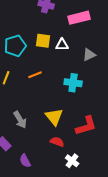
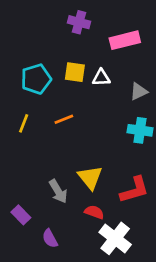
cyan cross: (73, 83) -> (140, 130), moved
gray arrow: (20, 120) -> (58, 191), moved
white cross: (72, 161) -> (115, 238), size x1.6

